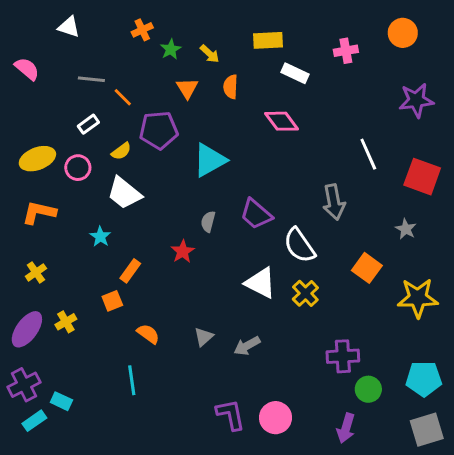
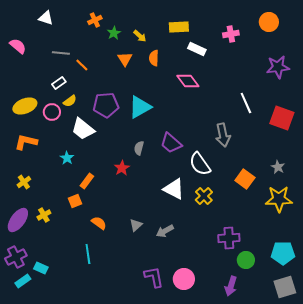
purple pentagon: (159, 130) -> (106, 105), moved
yellow semicircle: (121, 151) -> (70, 101), moved
gray star: (406, 229) -> (278, 167), moved

